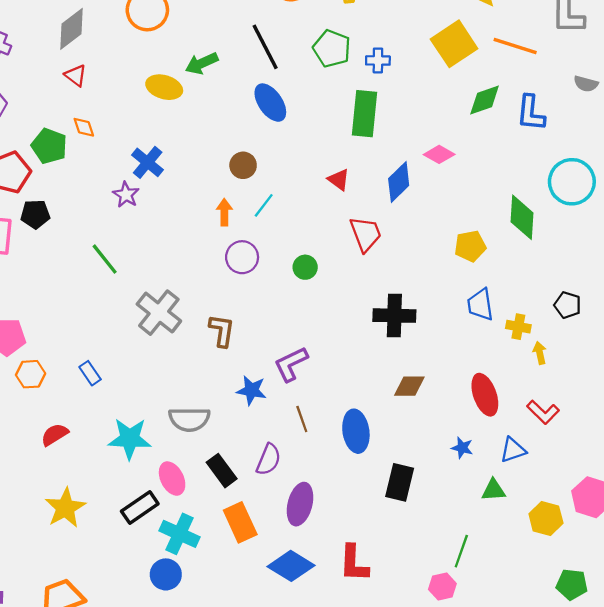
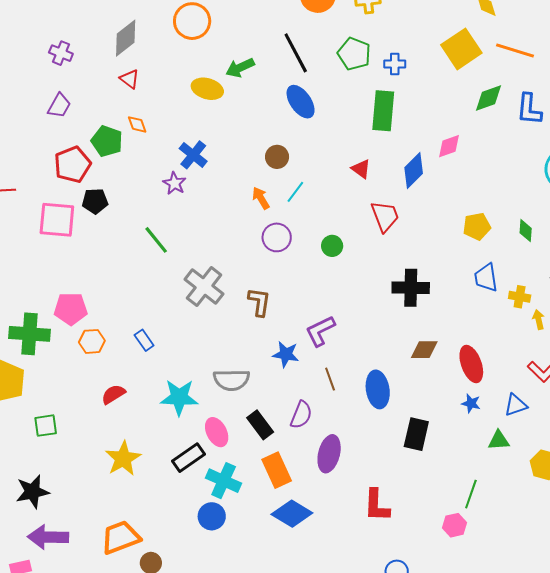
pink diamond: (439, 154) -> (449, 146), turned -48
orange arrow: (224, 212) -> (261, 198), turned -30
green diamond: (522, 217) -> (526, 231), moved, size x0.6
red ellipse: (485, 395) -> (471, 364), moved
blue diamond: (291, 566) -> (292, 514), moved

